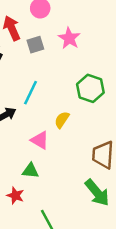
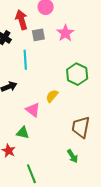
cyan line: (31, 93) -> (25, 60), moved, turned -36
green arrow: (97, 193) -> (73, 156), size x0.6

